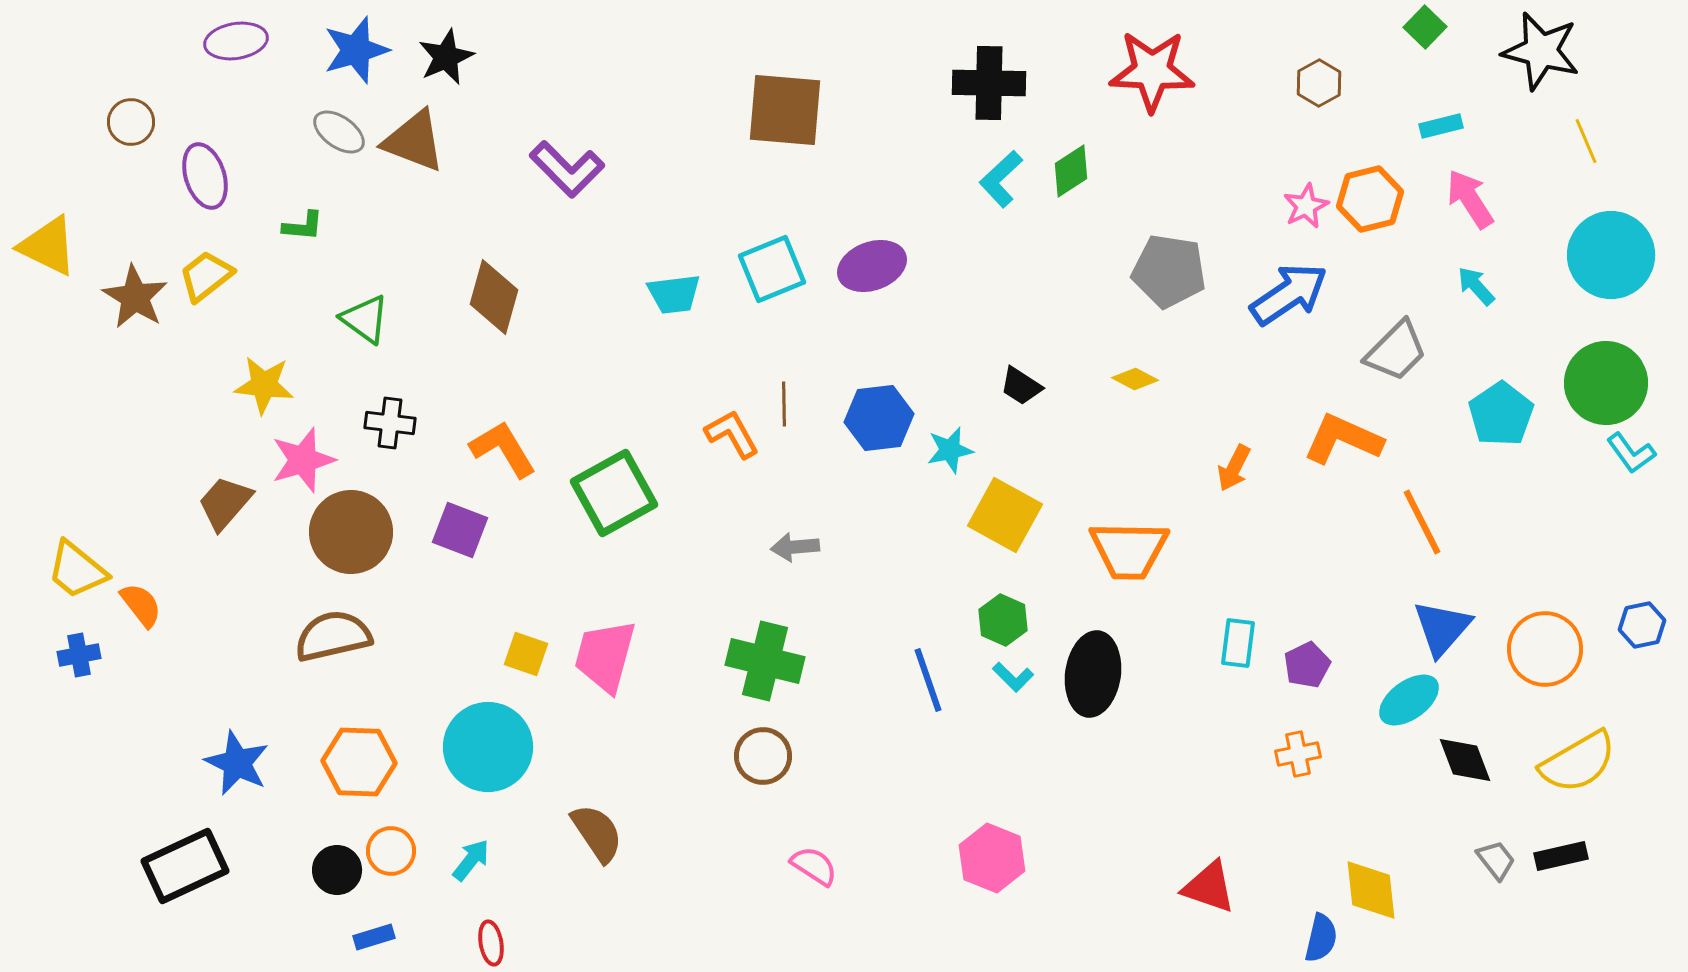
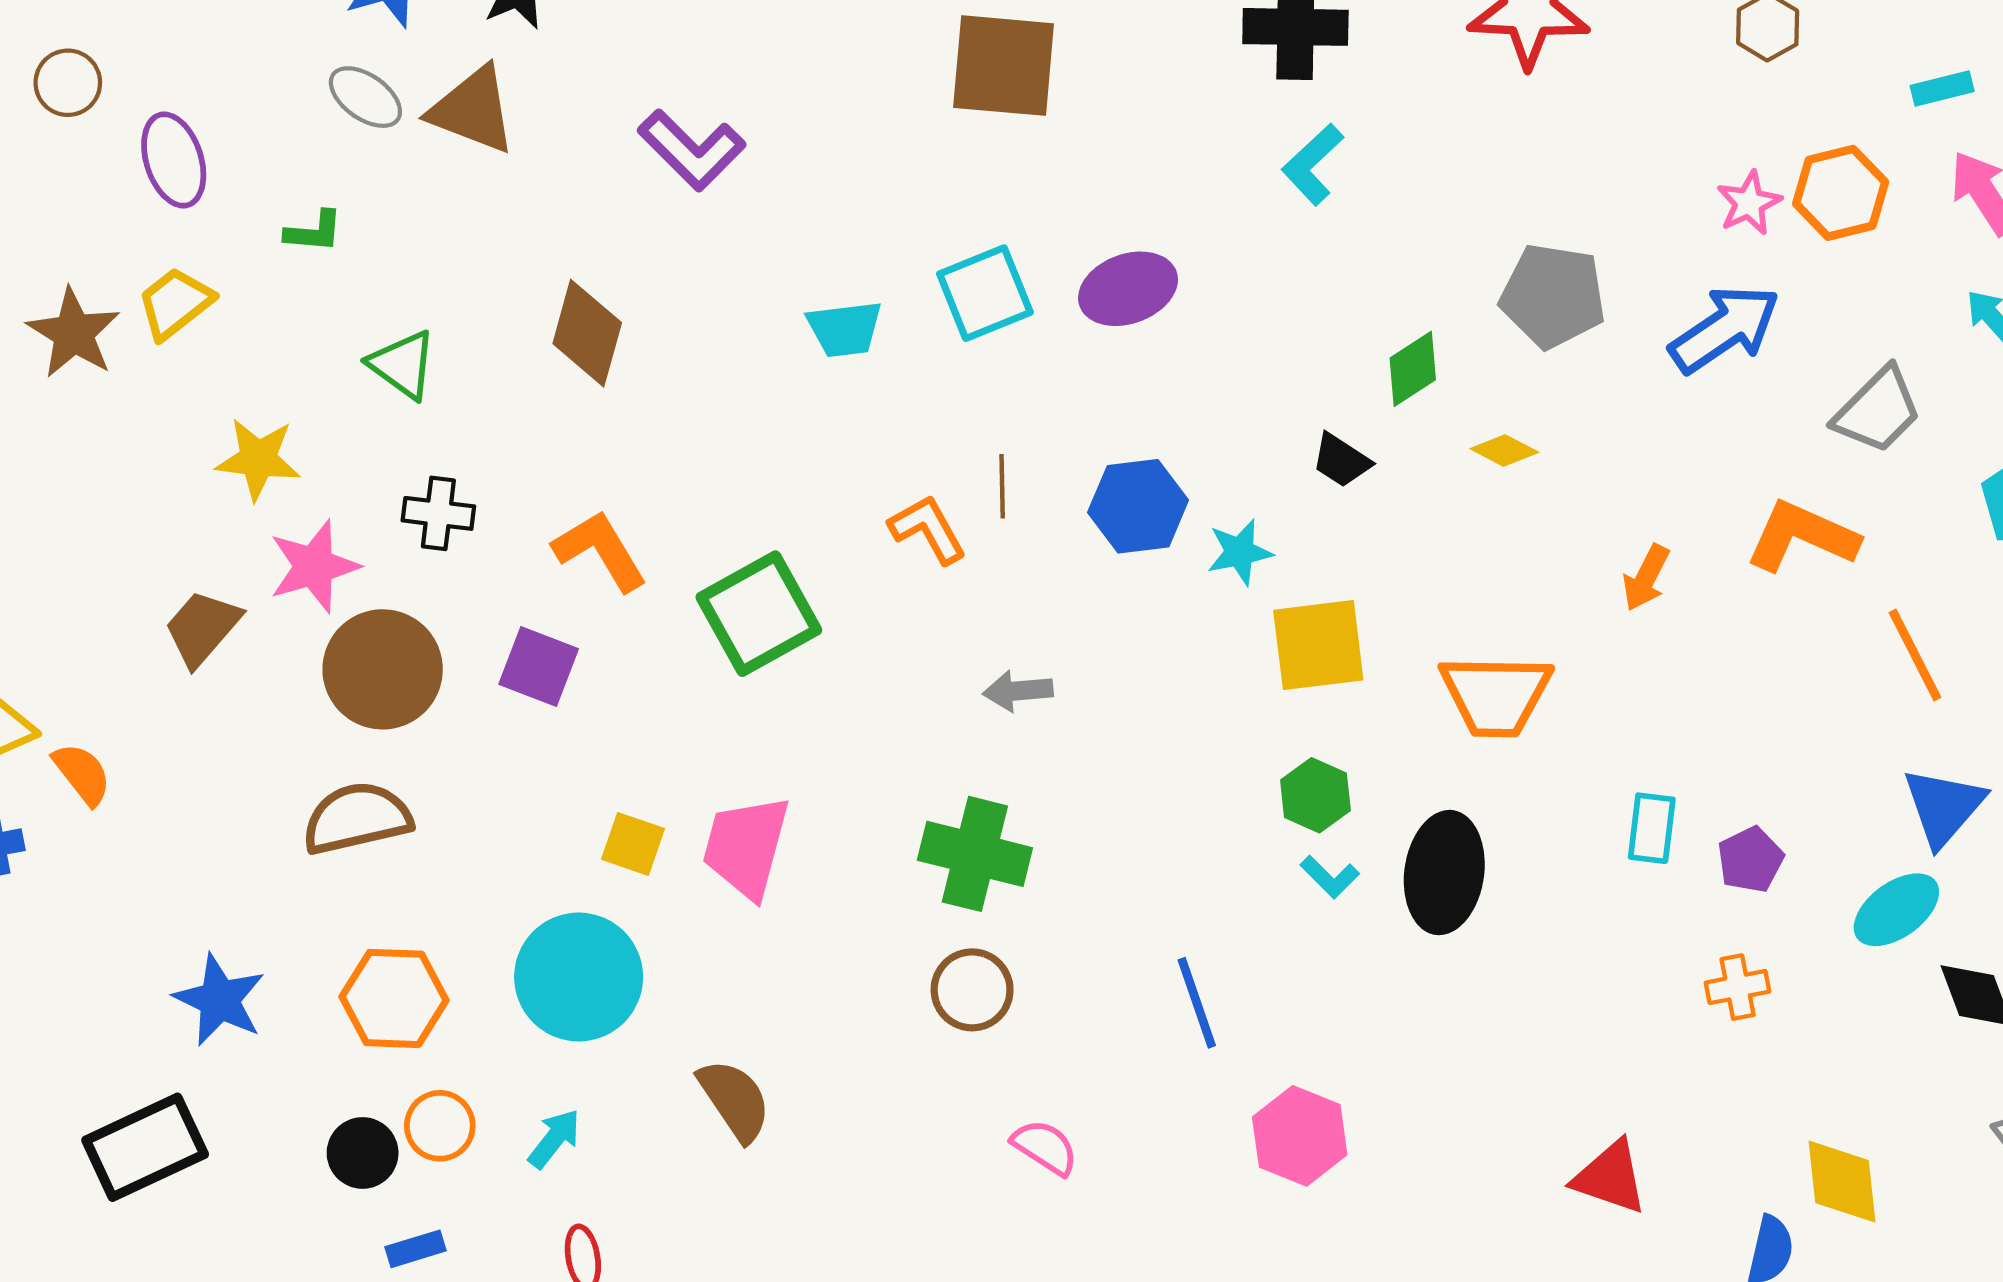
green diamond: (1071, 171) -> (1413, 369), moved
yellow square: (1005, 515) -> (1318, 645), turned -36
blue line: (928, 680) -> (1197, 1003), moved

